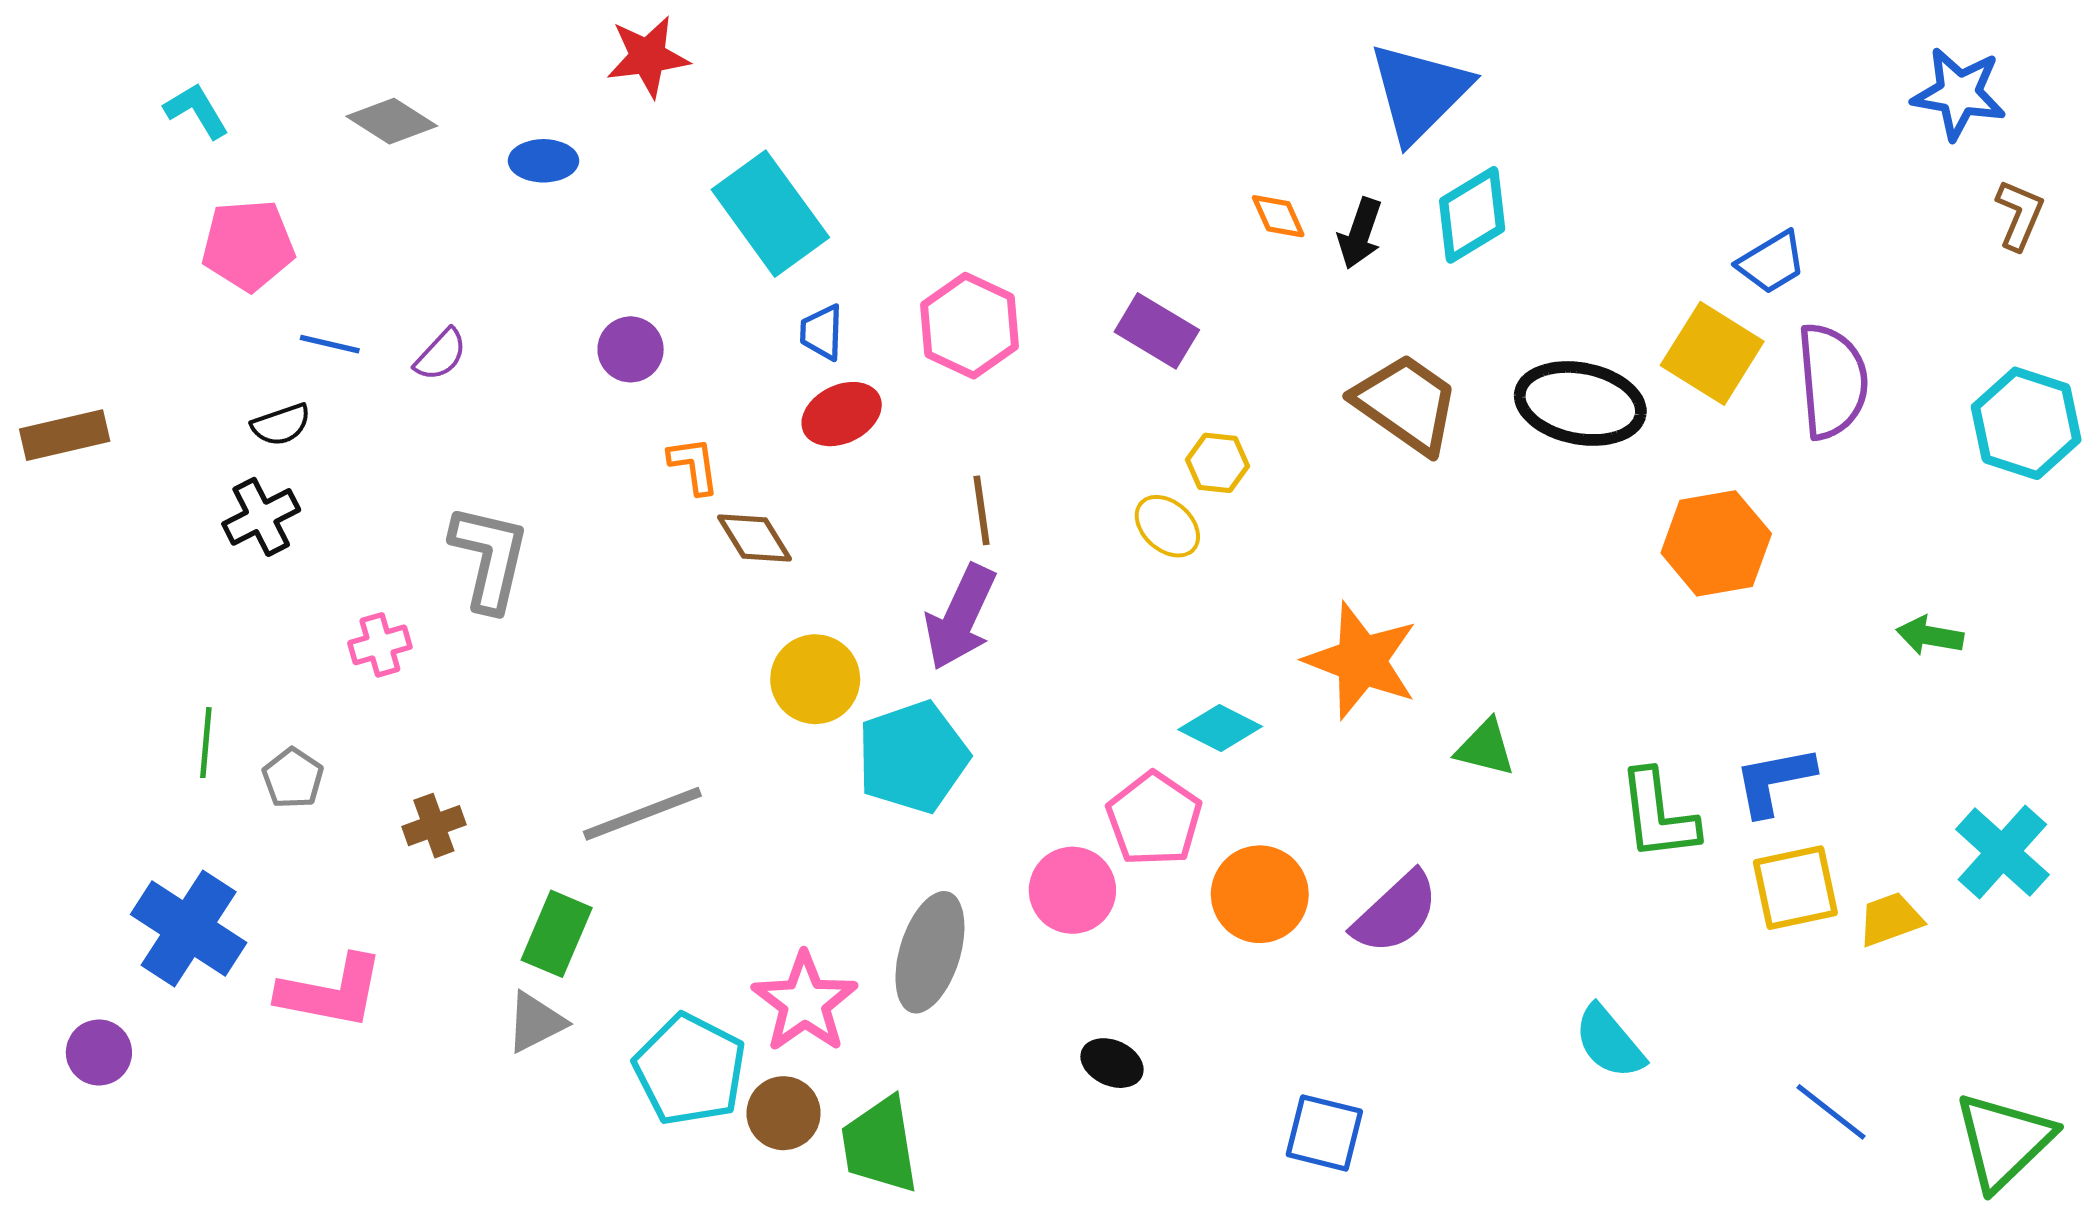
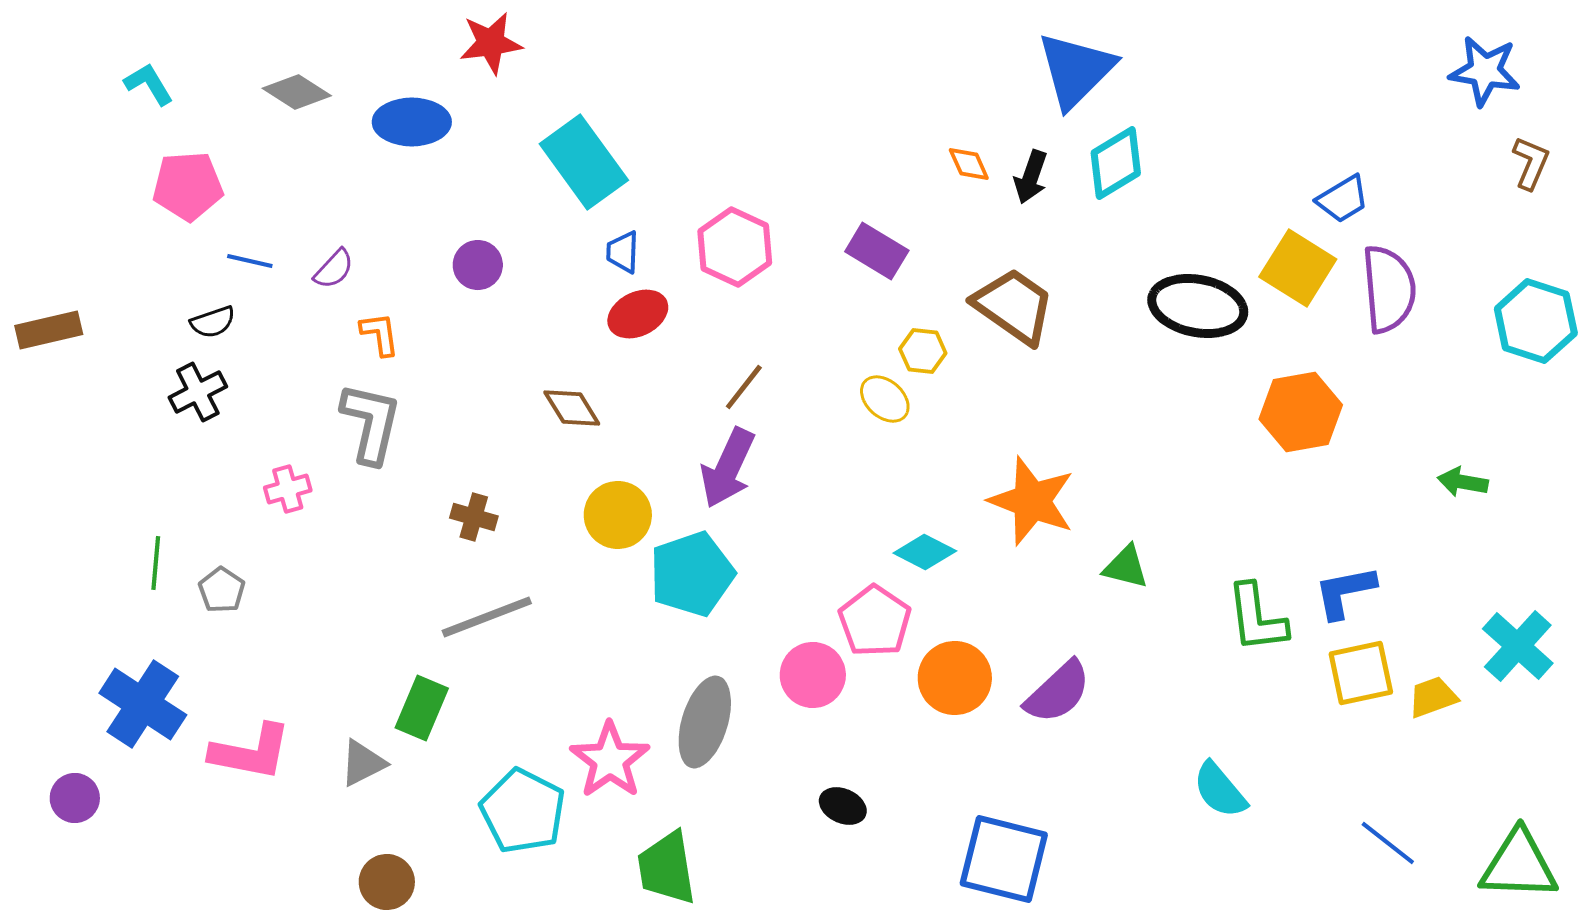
blue ellipse: (543, 161) -> (412, 122), size x1.5
brown trapezoid: (1406, 403) -> (1014, 306), moved
orange L-shape: (694, 465) -> (380, 334), moved
brown line: (981, 510) -> (744, 387), turned 46
brown cross: (434, 826) -> (474, 517), moved, turned 36
gray triangle: (536, 1022) -> (363, 763), moved
brown circle: (784, 1113) -> (387, 882), moved
blue square: (1324, 1133) -> (1004, 859), size x1.5
green triangle: (2004, 1141) -> (1519, 865), turned 46

